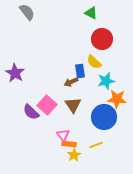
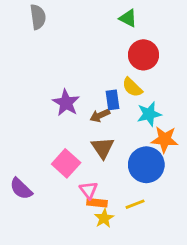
gray semicircle: (27, 12) -> (38, 17), turned 30
purple star: (15, 73) -> (66, 103), moved
pink square: (47, 105) -> (66, 163), moved
purple semicircle: (31, 112) -> (21, 189), moved

